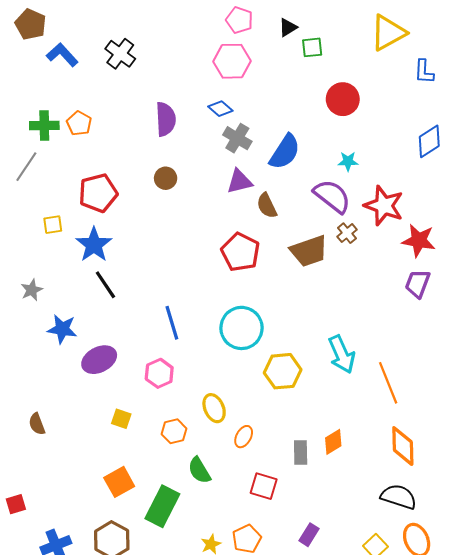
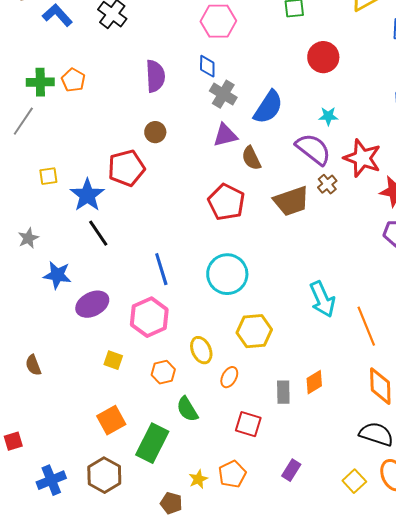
blue diamond: (220, 109) -> (207, 66), turned 50
red pentagon: (98, 193) -> (126, 168), moved
yellow hexagon: (283, 371) -> (254, 331), moved
pink hexagon: (159, 373) -> (149, 317), size x1.4

